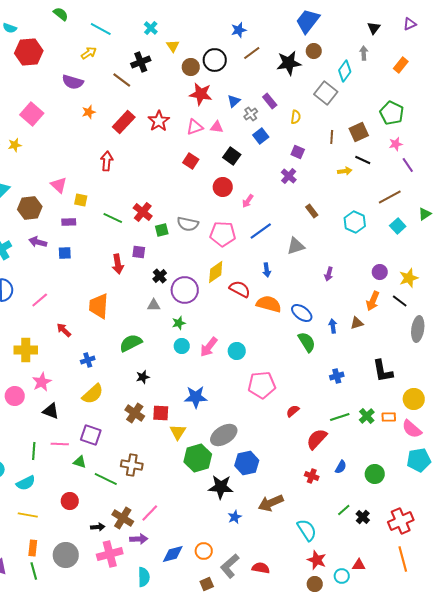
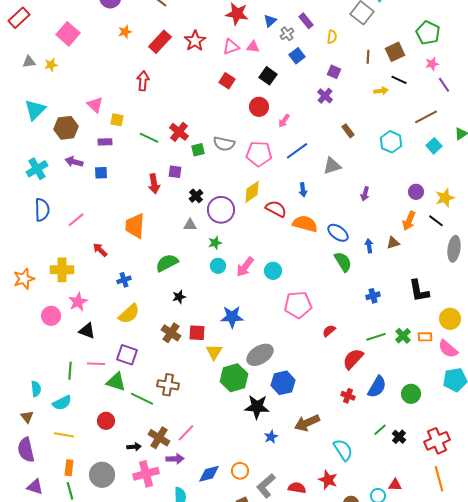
green triangle: (80, 462) -> (116, 382), size x1.5
blue semicircle: (341, 467) -> (377, 387), size x1.6
red star: (317, 560) -> (328, 480), moved

